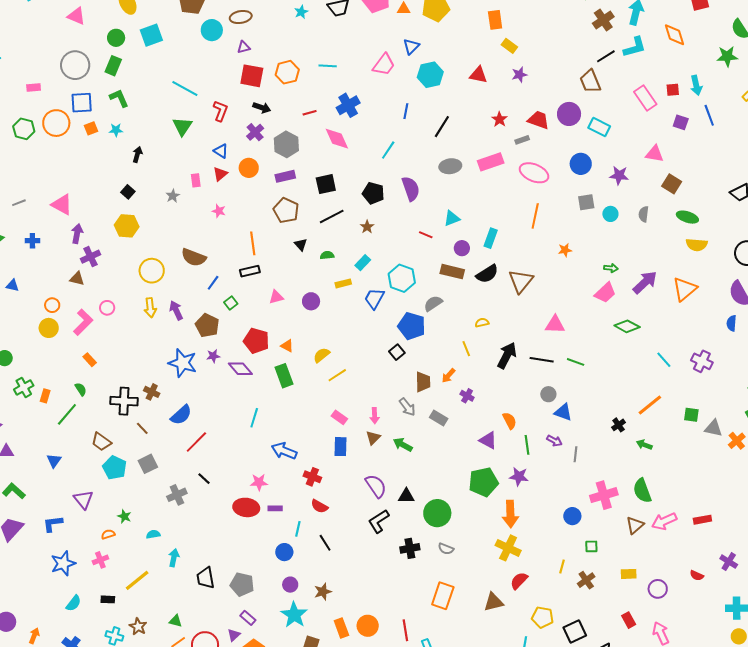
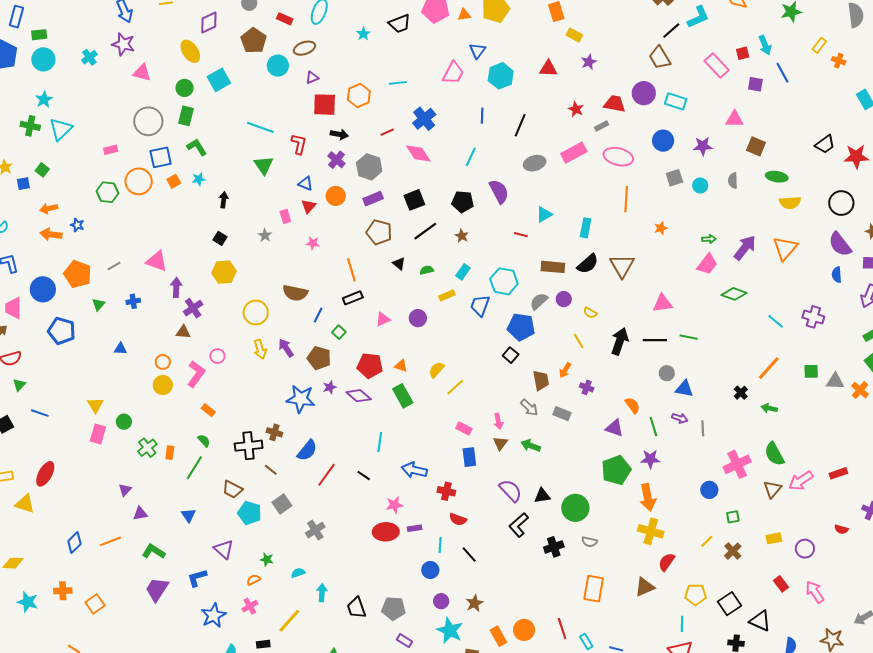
purple circle: (462, 248) -> (564, 299), moved
yellow semicircle: (482, 323) -> (590, 313), turned -128
black line: (204, 479) -> (364, 476), moved
yellow line: (562, 567) -> (707, 541), turned 40

